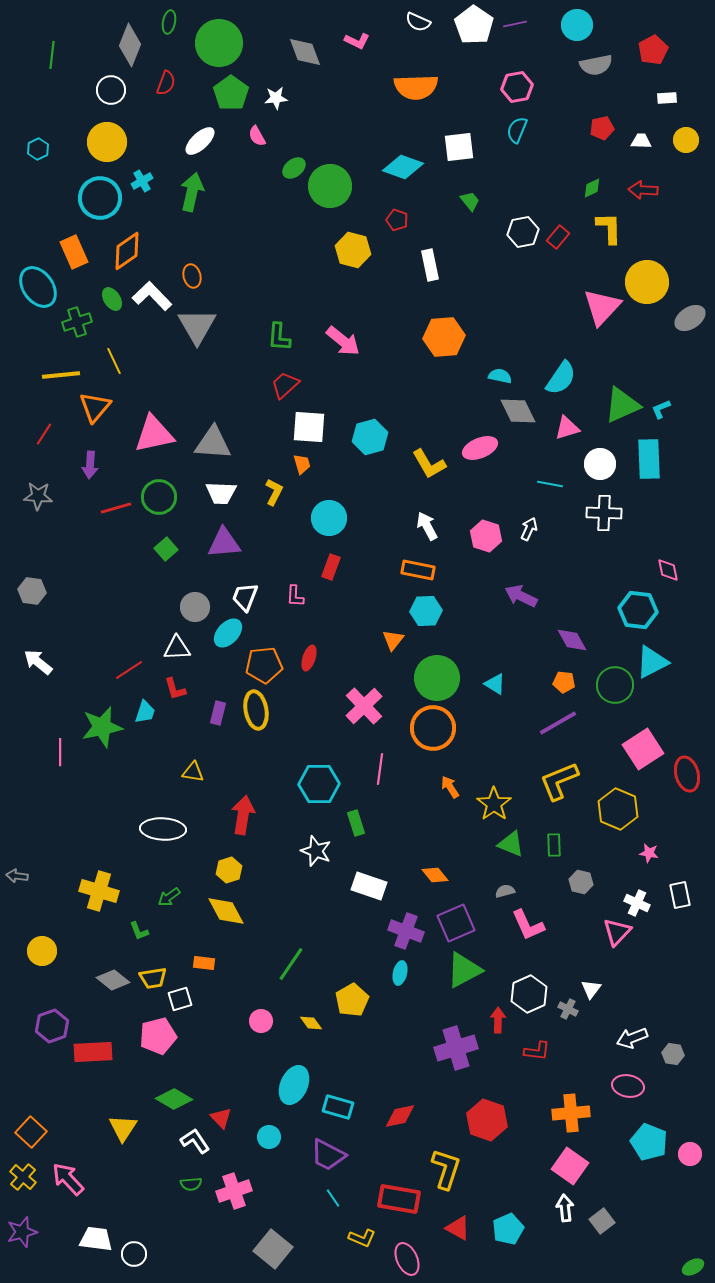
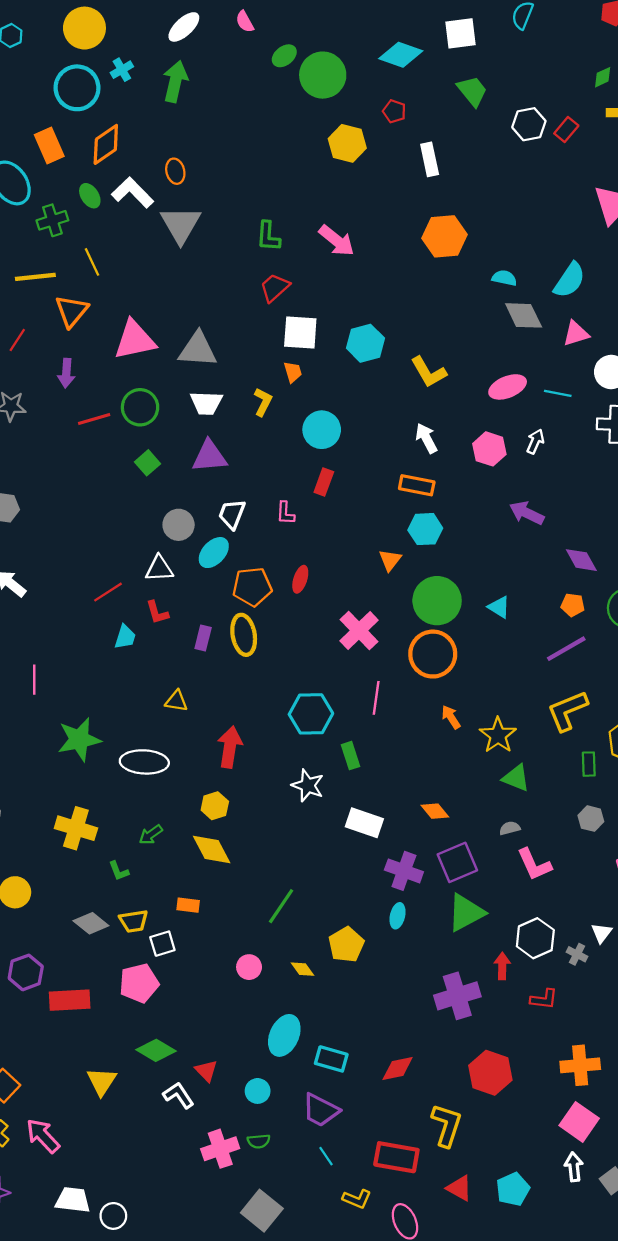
green trapezoid: (470, 201) -> (472, 91), size x1.5
pink ellipse: (480, 448) -> (508, 387), moved
green star: (102, 727) -> (79, 740), moved
green rectangle: (554, 845) -> (589, 764), moved
green semicircle: (191, 1184) -> (259, 1141), moved

